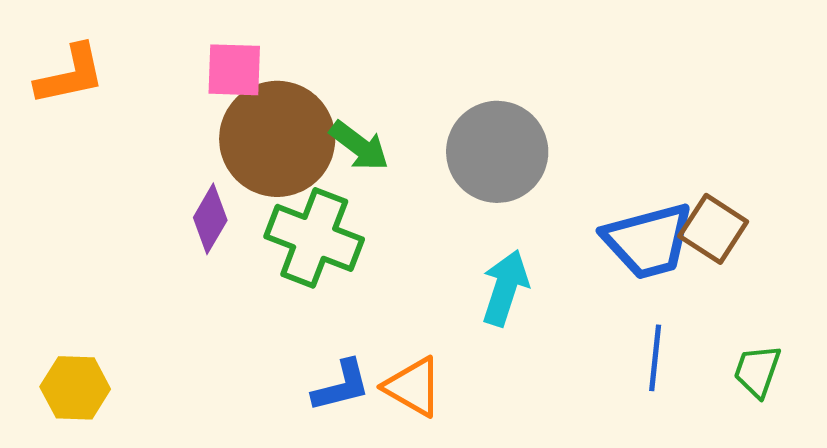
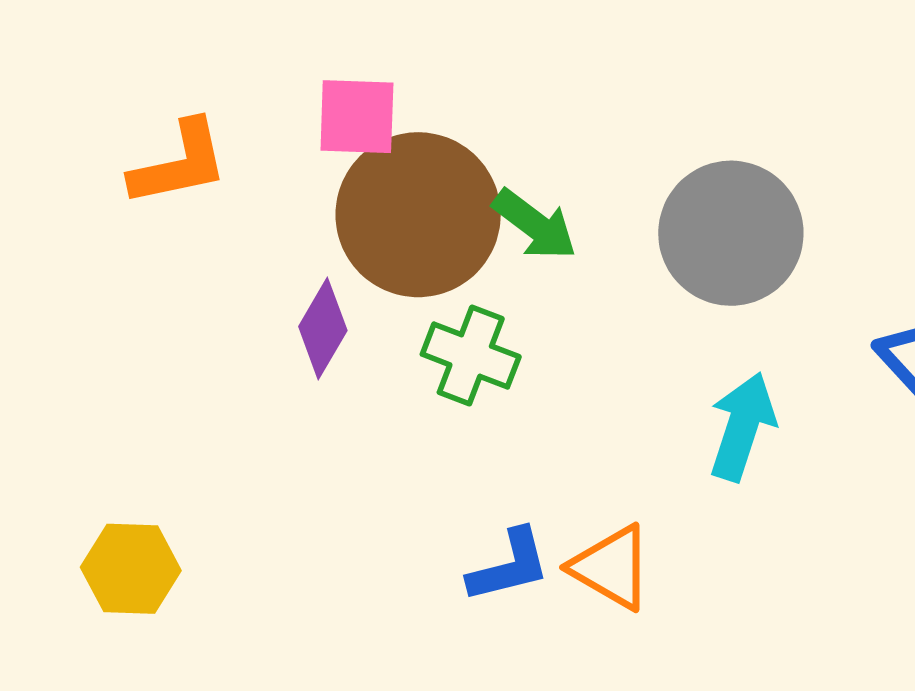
orange L-shape: (70, 75) -> (179, 164), moved
green cross: (314, 238) -> (471, 355), size x0.7

